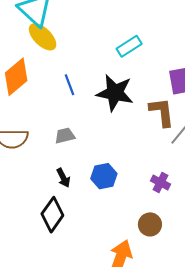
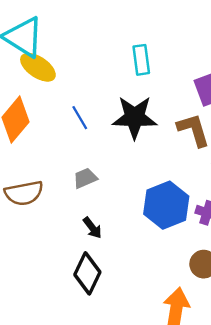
cyan rectangle: (129, 46) -> (141, 60), turned -55
blue hexagon: (104, 176) -> (166, 205), moved, size x1.5

